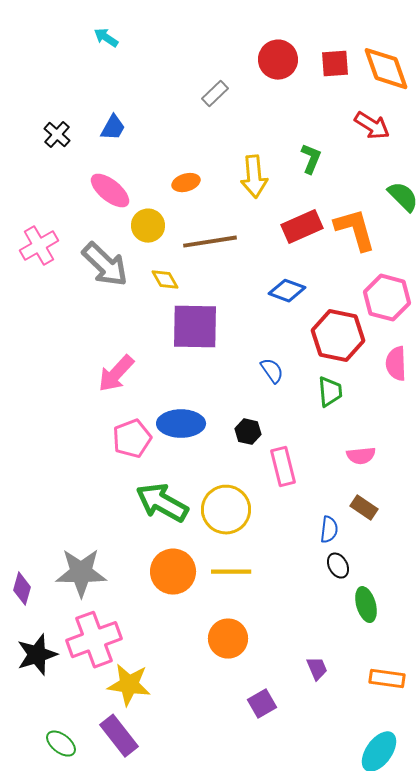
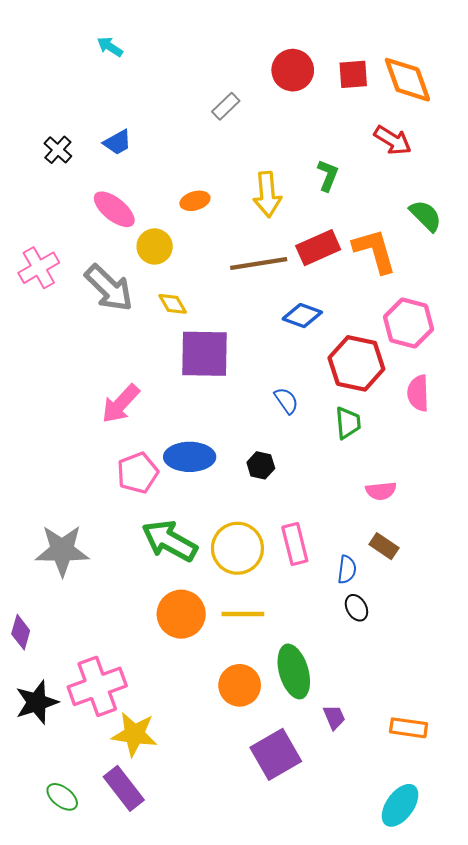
blue trapezoid: (113, 128) -> (117, 142), turned 32
brown line: (210, 242) -> (259, 263), moved
pink rectangle: (283, 467) -> (295, 544), moved
gray star: (81, 573) -> (62, 550), moved
green ellipse: (366, 605) -> (294, 671), moved, size x1.4
purple square: (262, 704) -> (276, 754), size x1.6

